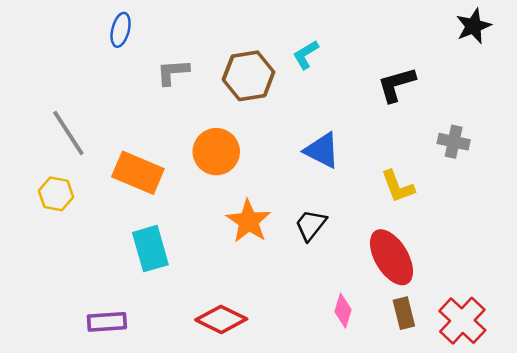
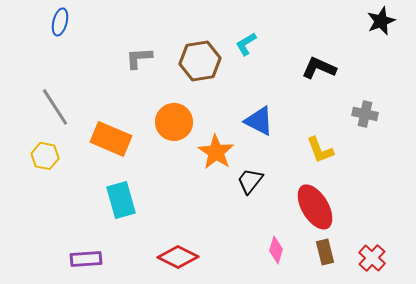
blue ellipse: (121, 30) -> (60, 22), moved
black L-shape: (396, 85) -> (319, 68), turned 40
orange star: (249, 221) -> (216, 152), moved
red cross: (462, 321) -> (372, 258), size x0.7

